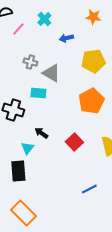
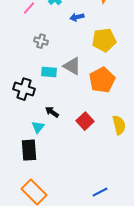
gray triangle: (51, 73) -> (72, 66), moved
blue line: (89, 189) -> (100, 192), moved

